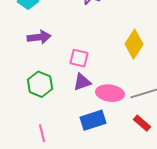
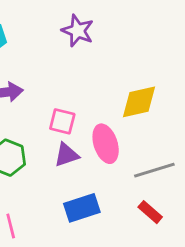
yellow diamond: (134, 44) -> (139, 102), turned 44
pink ellipse: (110, 93) -> (106, 144), moved, turned 64

